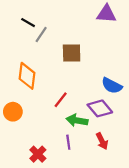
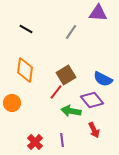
black line: (28, 23) -> (26, 29), moved
gray line: (41, 35) -> (71, 32), moved
brown square: (72, 53) -> (66, 75), moved, turned -30
purple line: (68, 142) -> (62, 140), moved

